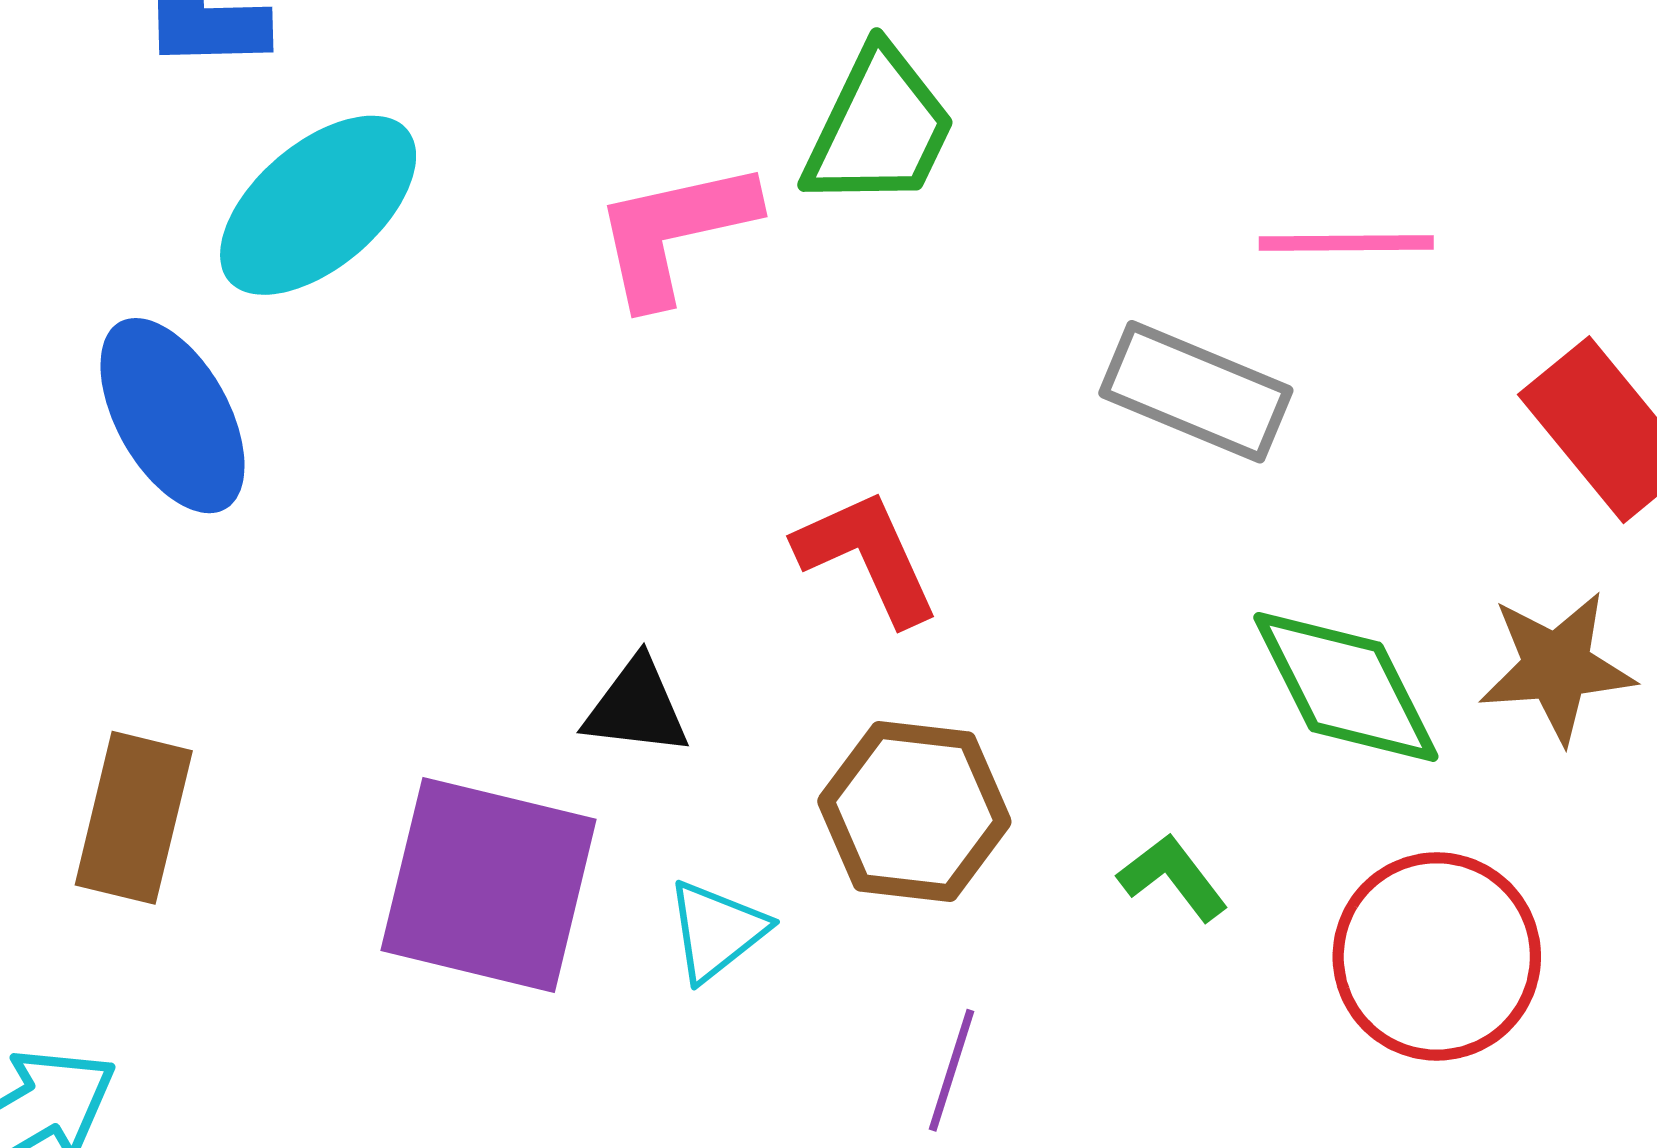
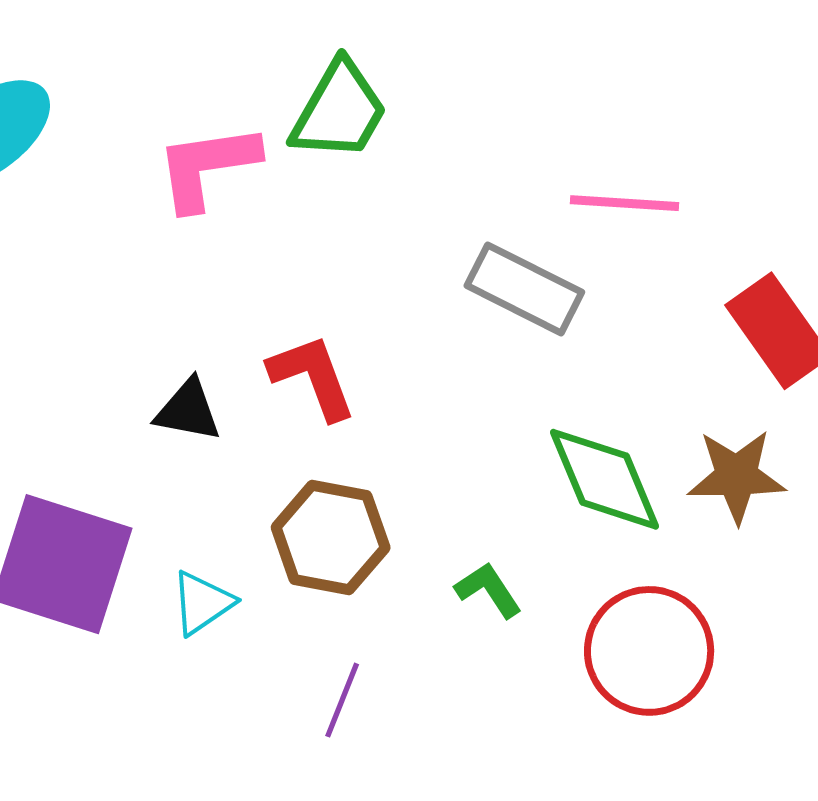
black triangle: (636, 707) -> (188, 410), moved

